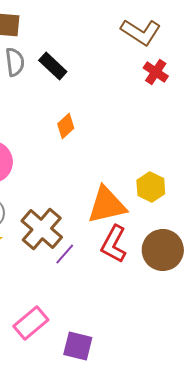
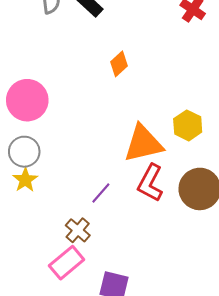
orange diamond: (66, 126) -> (119, 64), moved
brown cross: (42, 229) -> (78, 230), moved, size x0.6

